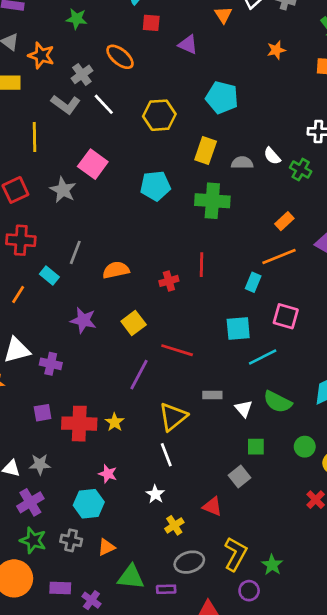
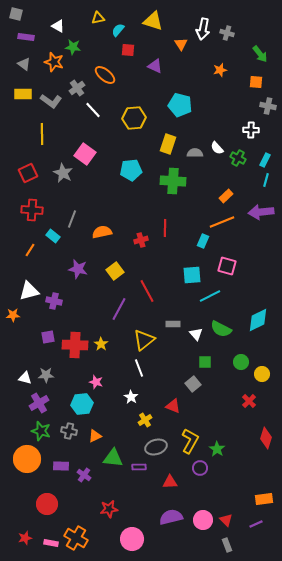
orange star: (41, 55) -> (54, 62), moved
gray L-shape: (66, 104) -> (51, 101), moved
red line: (177, 350) -> (147, 291), turned 45

